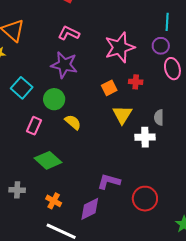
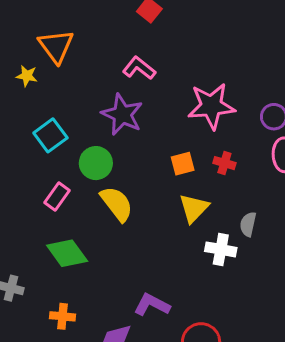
yellow semicircle: (73, 122) -> (117, 204), size x1.4
orange cross: (54, 201) -> (63, 316), turned -35

